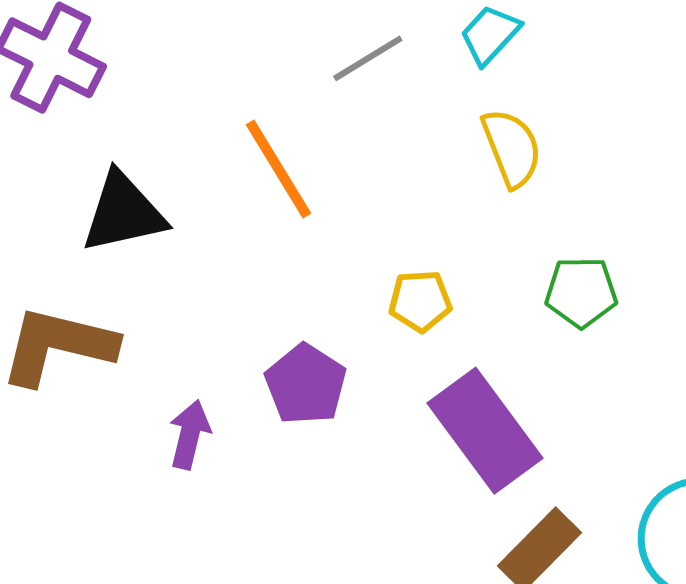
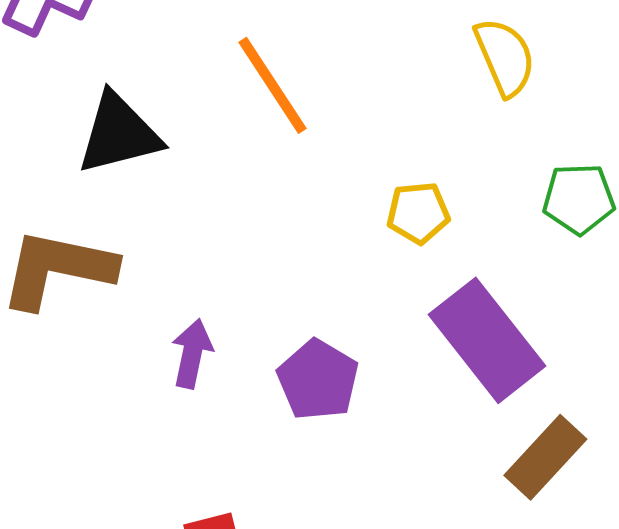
purple pentagon: (306, 384) -> (318, 380), moved

